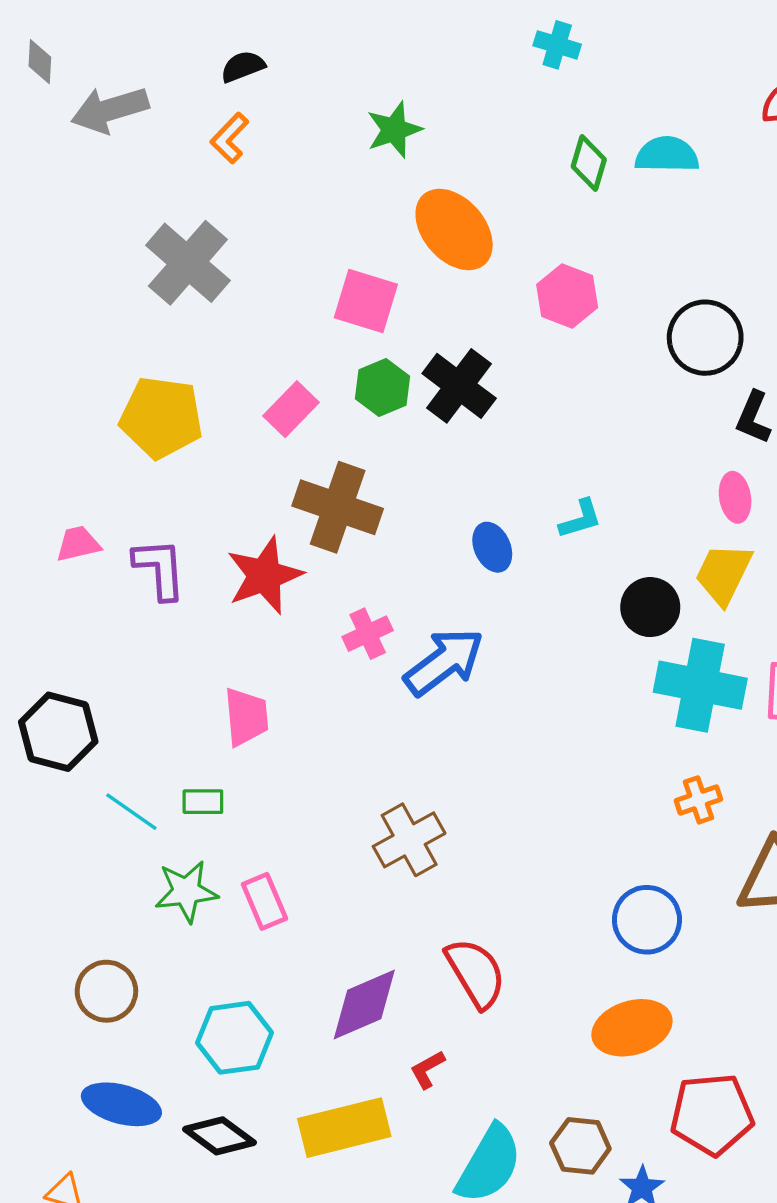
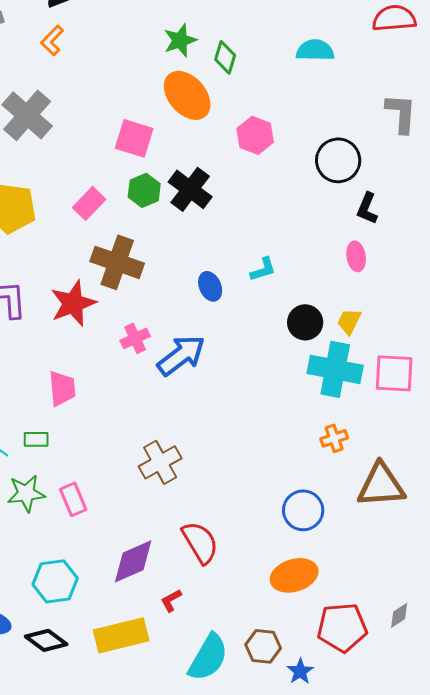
green star: (394, 130) -> (180, 40), moved
green diamond: (589, 163) -> (225, 57), moved
yellow trapezoid: (723, 574) -> (349, 321), moved, size x0.7

